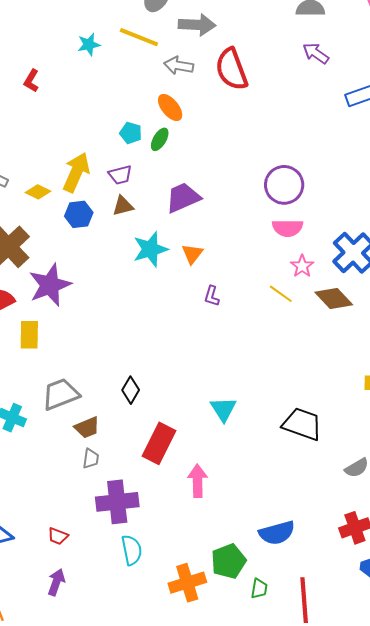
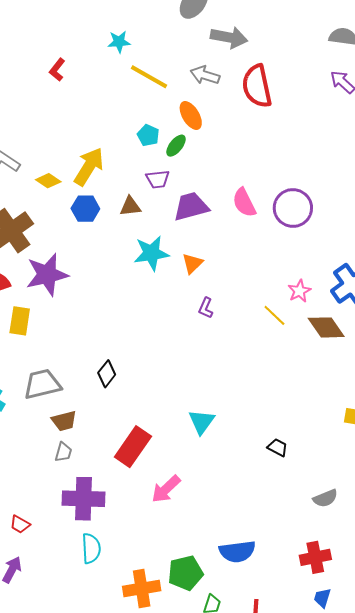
yellow line: (139, 37) -> (149, 77), moved
purple trapezoid: (120, 175) -> (158, 179), moved
pink semicircle: (288, 228) -> (244, 203), moved, turned 56
black diamond: (131, 390) -> (107, 374), moved
black trapezoid: (302, 424) -> (278, 447), size x0.5
pink arrow: (198, 481) -> (166, 489), turned -140

